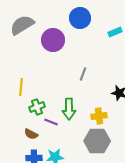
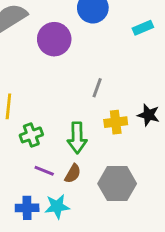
yellow cross: (99, 116) -> (116, 122), moved
purple line: (51, 122) -> (44, 171), moved
brown semicircle: (31, 134) -> (73, 174), moved, turned -88

